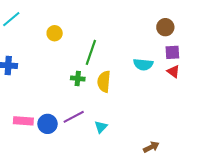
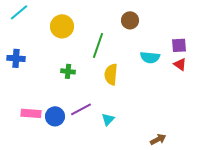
brown circle: (165, 27) -> (130, 20), moved
yellow circle: (55, 33) -> (62, 26), size x1.5
green cross: (78, 79) -> (68, 71), moved

